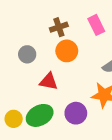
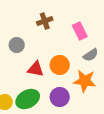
pink rectangle: (96, 25) -> (80, 31), moved
orange circle: (67, 51) -> (60, 65), moved

